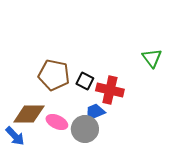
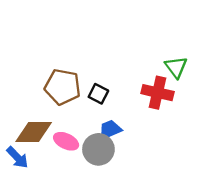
red cross: (110, 90) -> (158, 93), moved

